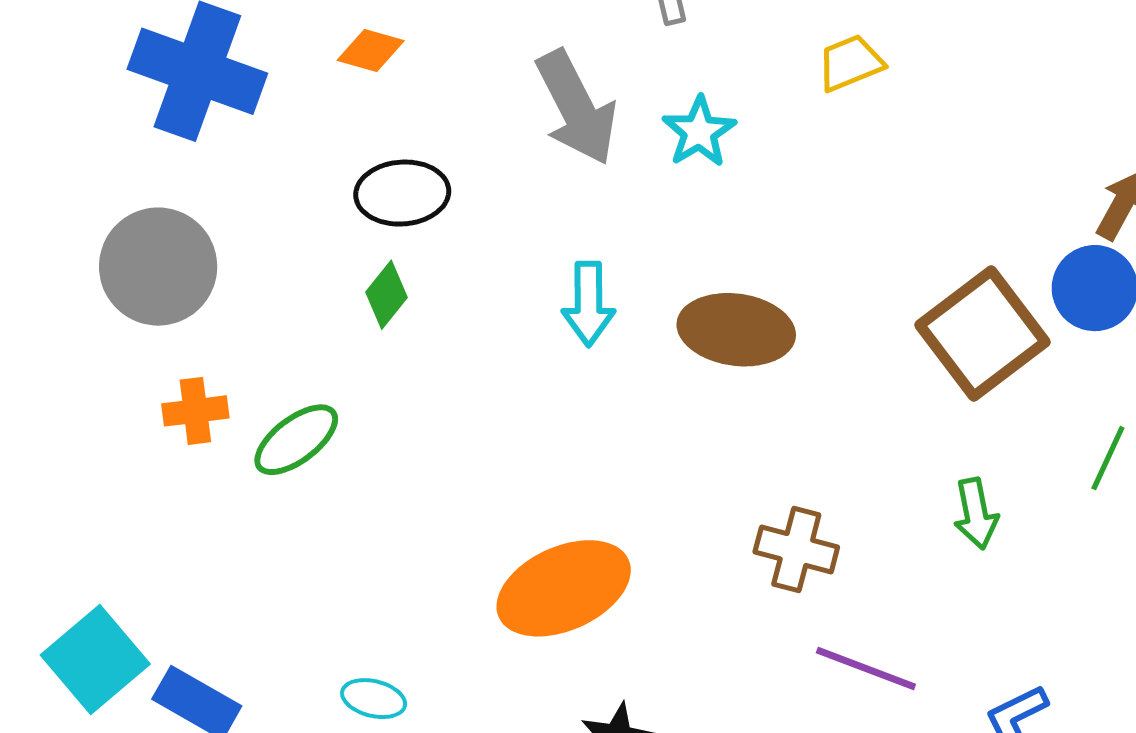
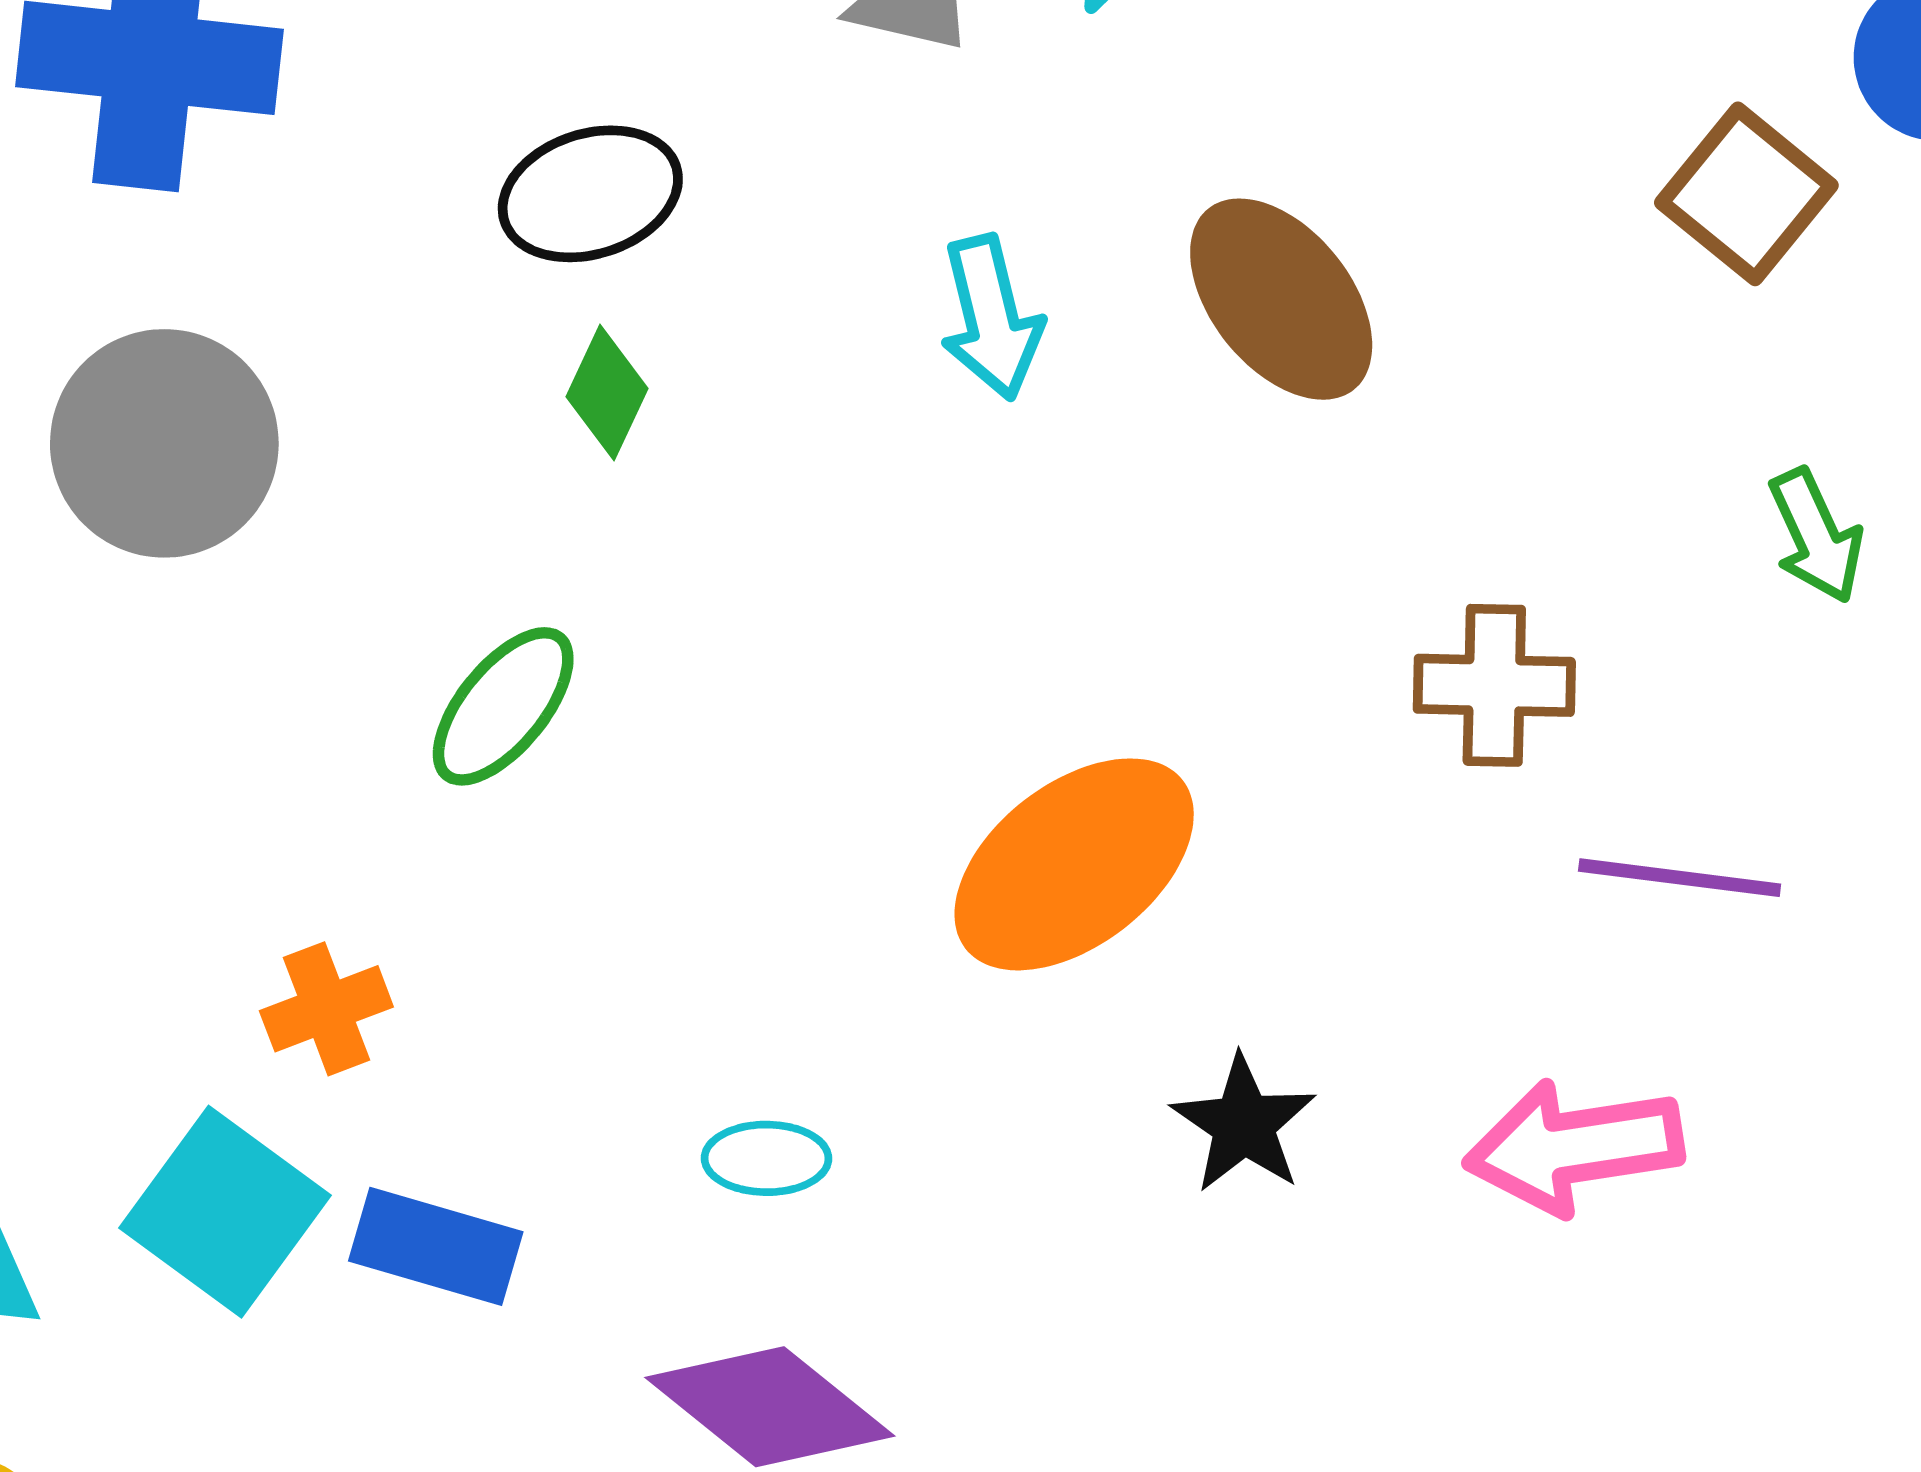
brown ellipse: (736, 330) -> (1281, 299), turned 57
brown square: (983, 333) -> (1746, 194), size x0.7
orange cross: (195, 411) -> (326, 1009), moved

